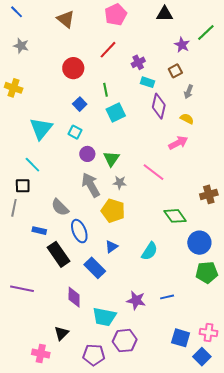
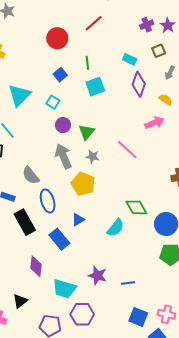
purple cross: (138, 62) -> (147, 25), moved
green diamond: (175, 216) -> (136, 207), moved
blue line: (167, 297) -> (128, 283), moved

